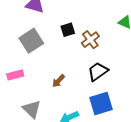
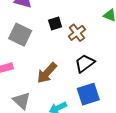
gray square: (31, 41) -> (20, 35), turned -30
brown arrow: (58, 81) -> (47, 73), size x1.6

